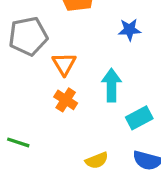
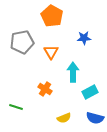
orange triangle: (64, 64) -> (51, 52), moved
orange cross: (66, 100) -> (45, 89), moved

